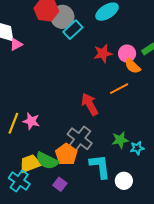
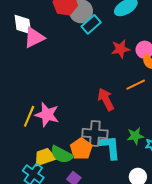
pink triangle: (16, 44) -> (34, 38), size x1.6
pink star: (31, 121) -> (47, 115), size x1.4
gray cross: (80, 139) -> (95, 133), turned -35
cyan L-shape: (100, 166) -> (110, 147), moved

